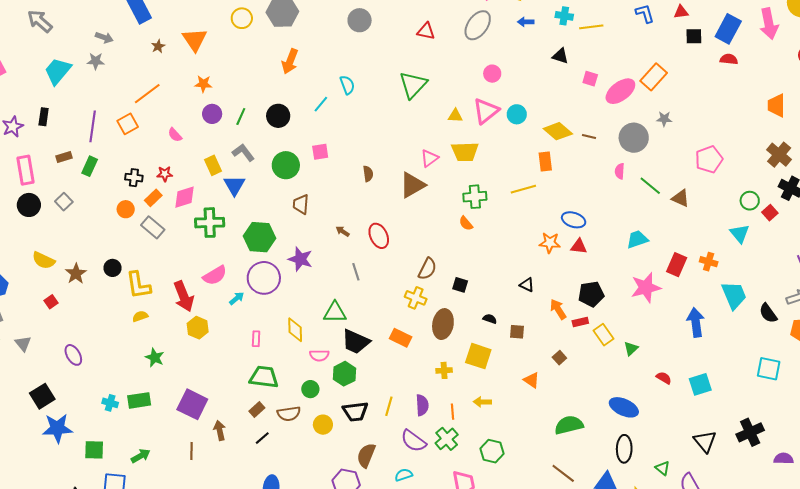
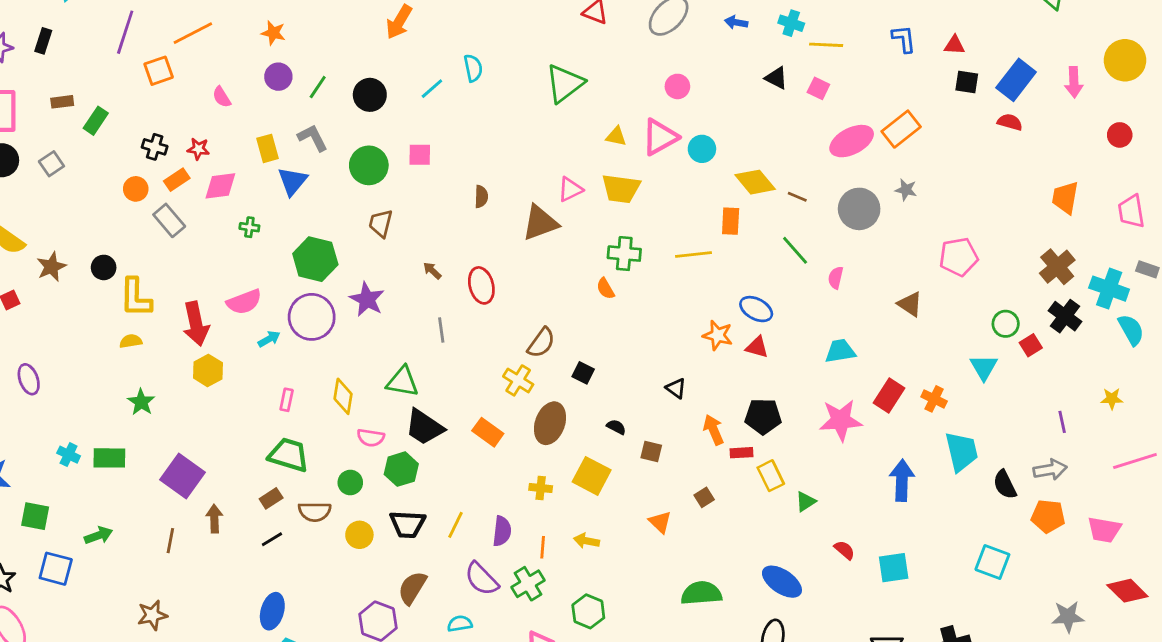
pink arrow: (769, 24) -> (1074, 82), size x0.7
pink square: (590, 79) -> (818, 88), moved
purple line: (93, 126) -> (125, 32), moved
pink semicircle: (620, 171) -> (836, 278), moved
green line: (650, 186) -> (795, 250), moved
green cross: (210, 223) -> (249, 227), size x0.5

